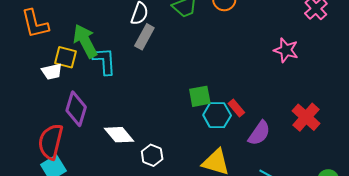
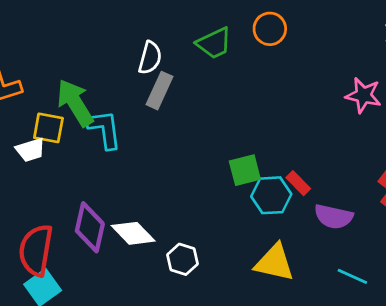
purple diamond: (76, 109) -> (90, 227), moved
purple semicircle: (259, 133) -> (334, 217), turned 72

